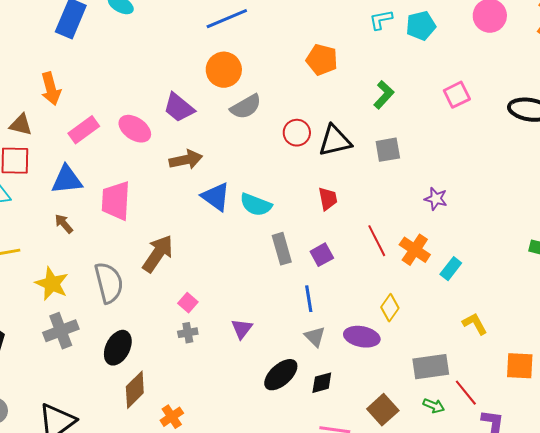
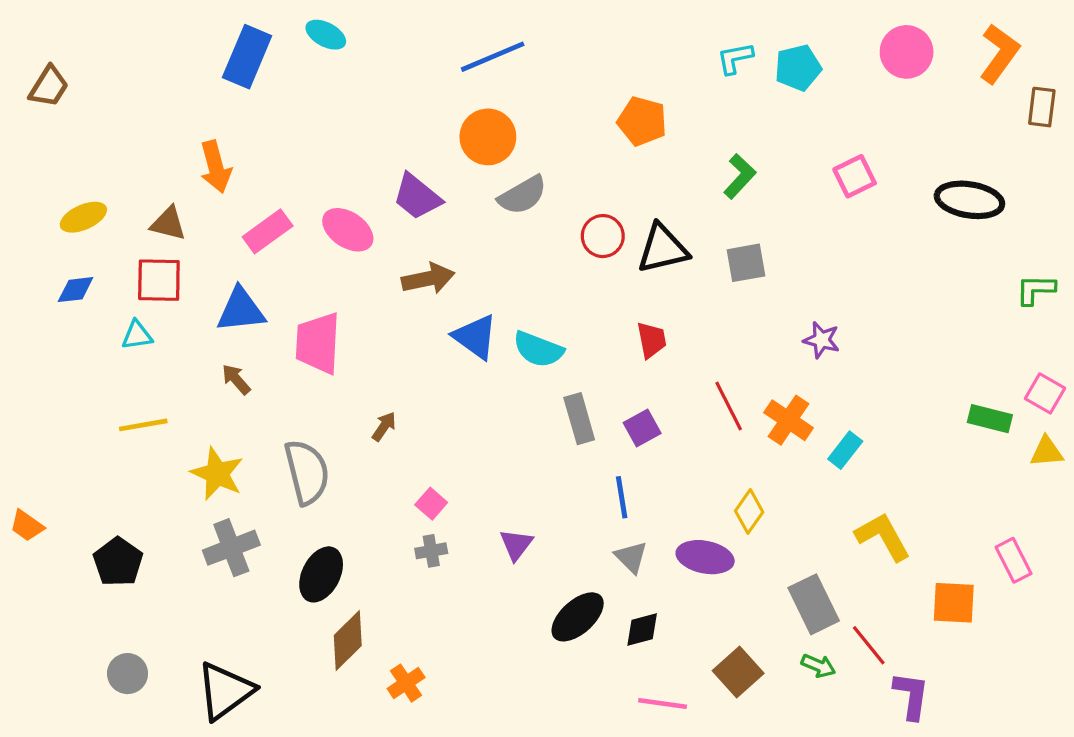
brown arrow: (158, 254) -> (384, 426), size x0.5
yellow L-shape: (475, 324) -> (883, 537), size x1.4
gray rectangle: (431, 367) -> (814, 604), turned 72

